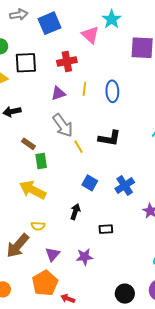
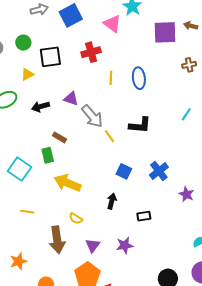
purple triangle: (58, 93) -> (71, 99), moved, turned 42
green rectangle: (41, 161) -> (48, 155), moved
yellow semicircle: (38, 226) -> (76, 219), turned 32
brown arrow: (18, 246) -> (57, 240), turned -44

